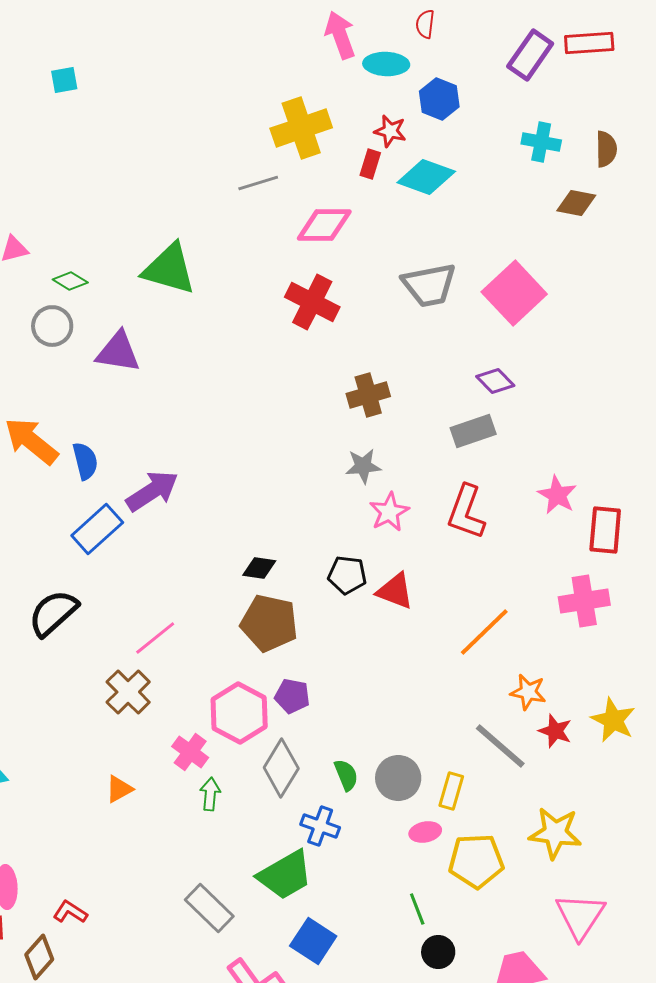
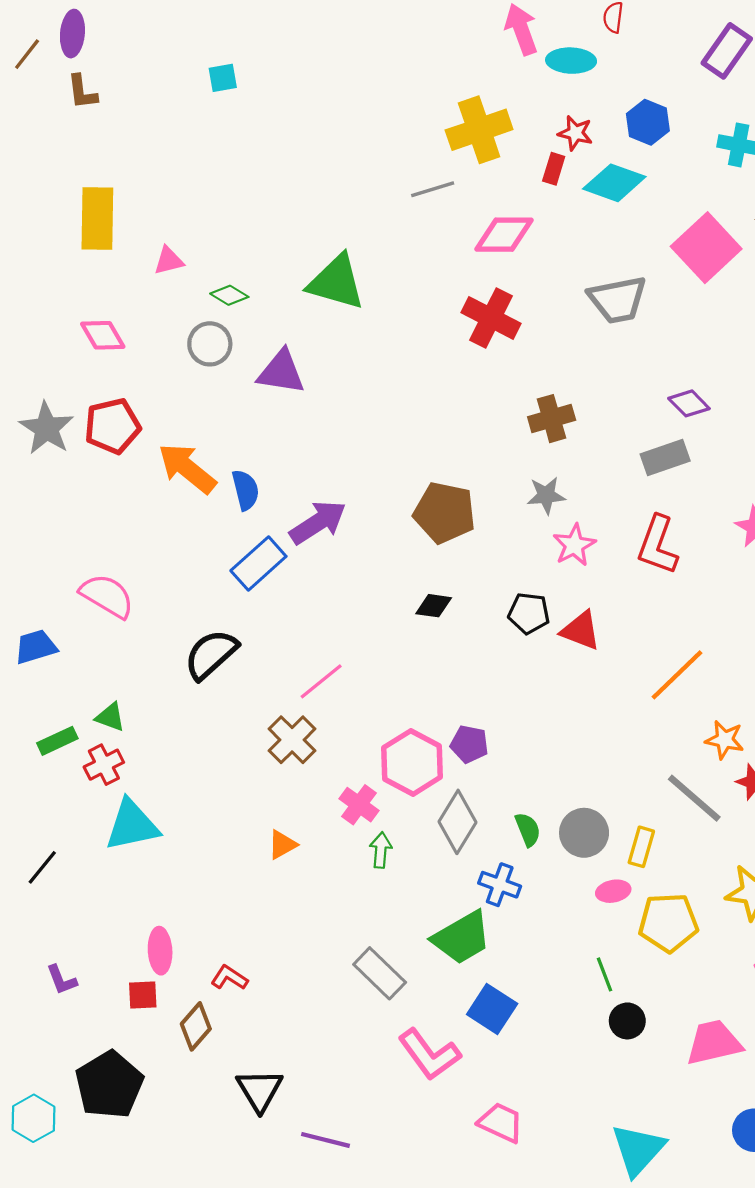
blue hexagon: (439, 99) -> (648, 122), moved
pink square: (514, 293) -> (706, 248), moved
brown pentagon: (269, 623) -> (444, 513), moved

